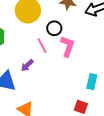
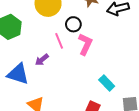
cyan rectangle: (92, 82) -> (107, 83), turned -63

